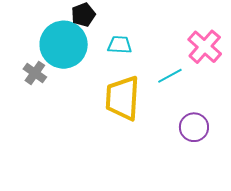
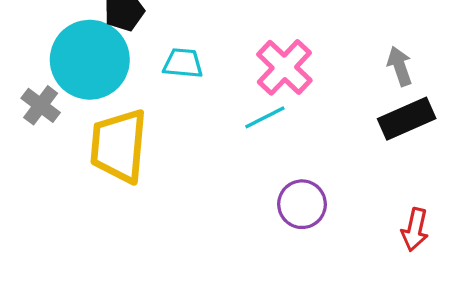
pink cross: (205, 47) -> (284, 67), moved
yellow trapezoid: (123, 98) -> (119, 146), moved

